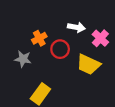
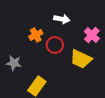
white arrow: (76, 27) -> (62, 19), moved
gray star: (23, 59) -> (14, 63), moved

